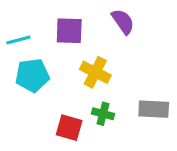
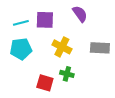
cyan line: (18, 40) -> (21, 23), moved
gray rectangle: (154, 109) -> (100, 48), moved

